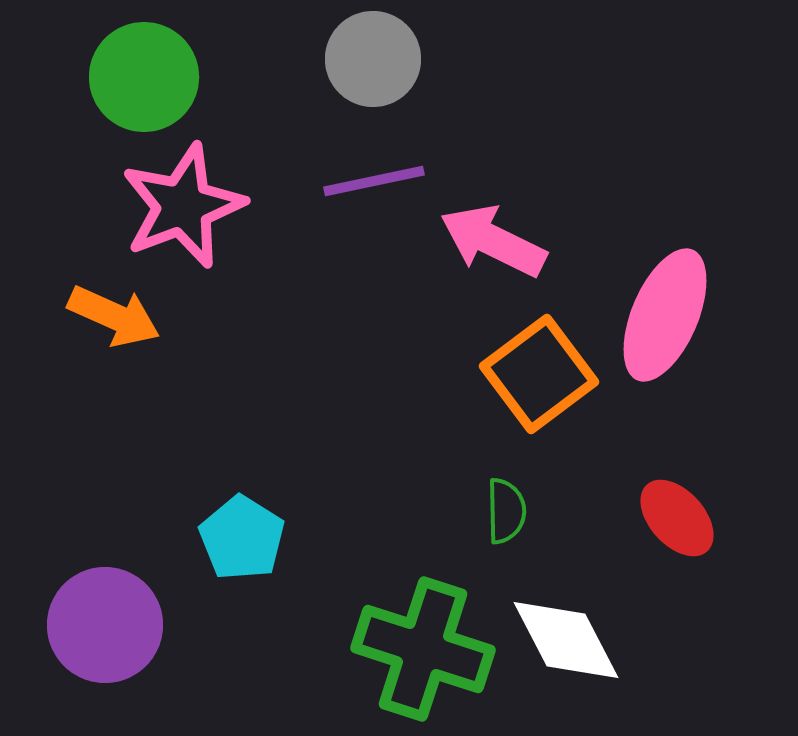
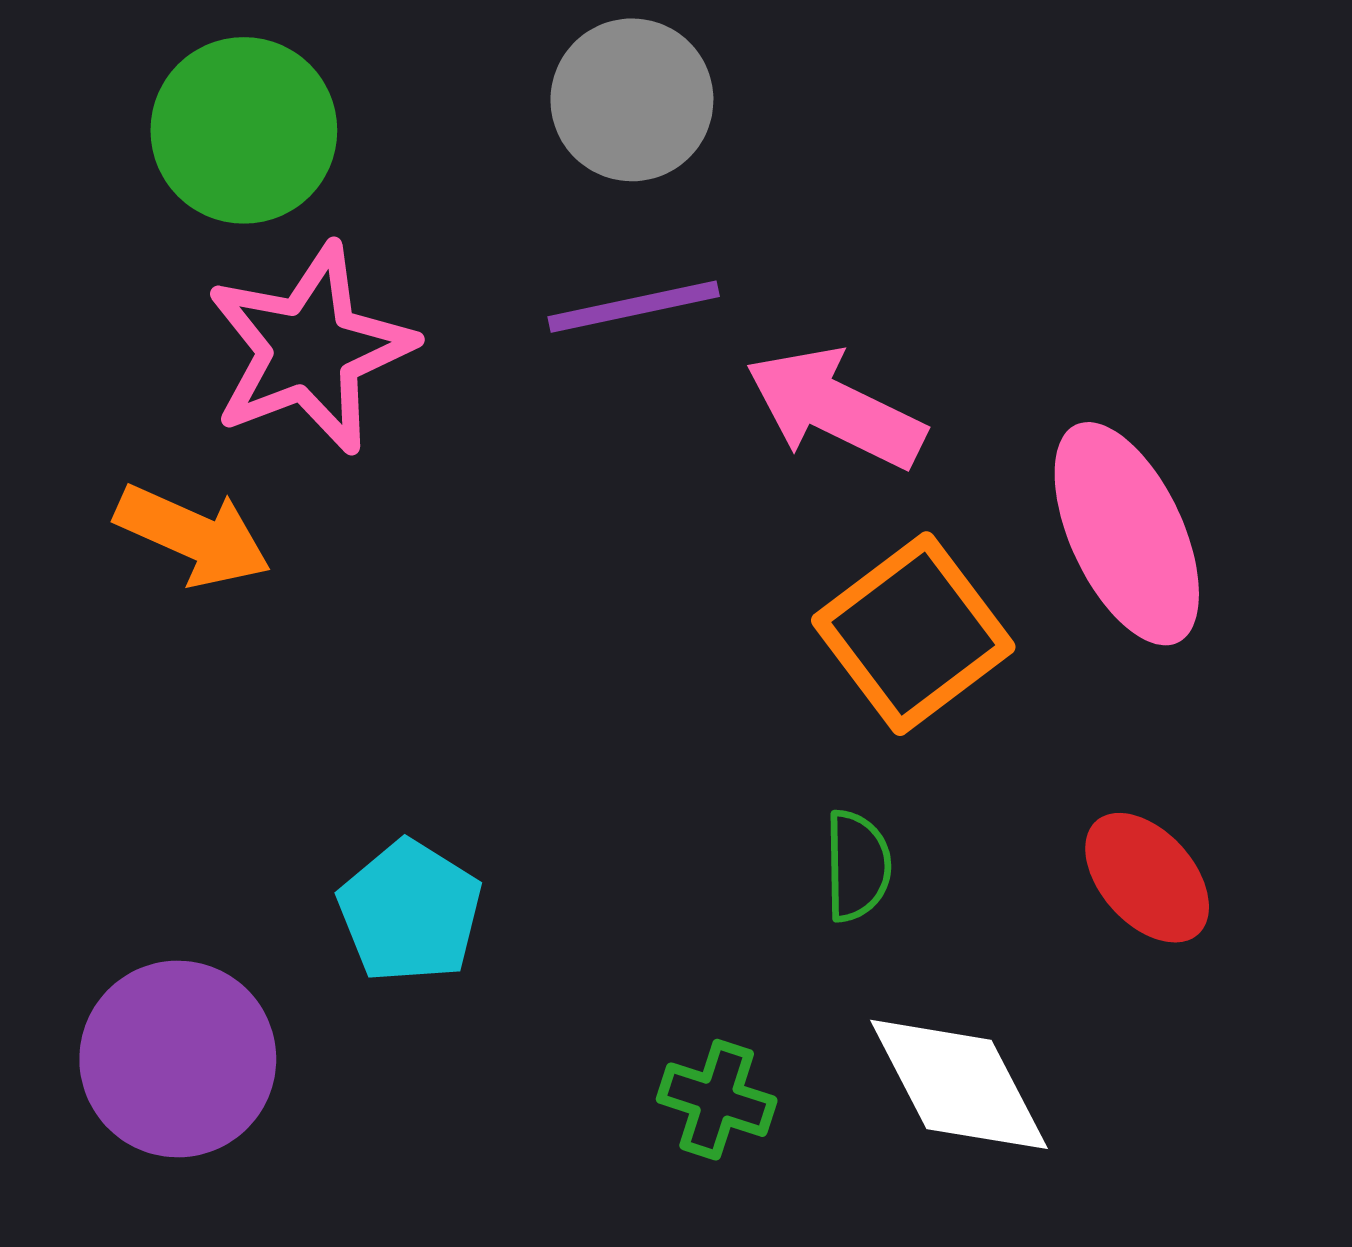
pink ellipse: (665, 315) -> (1127, 534), turned -48
green cross: (423, 649) -> (717, 1100), size x0.5

